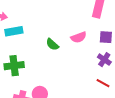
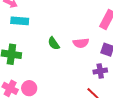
purple cross: (104, 60) -> (100, 71), turned 32

